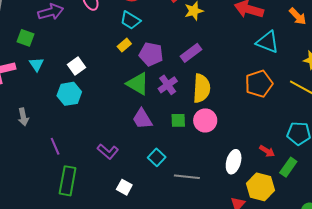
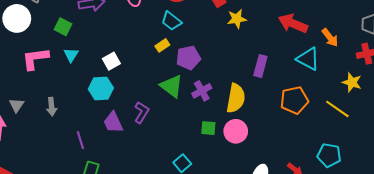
orange arrow: (298, 16) -> (330, 38), moved
purple rectangle: (191, 53) -> (260, 66), moved, turned -45
purple pentagon: (151, 54) -> (188, 58), turned -30
purple trapezoid: (142, 119) -> (113, 122), moved
purple L-shape: (108, 151) -> (142, 112), moved, turned -105

